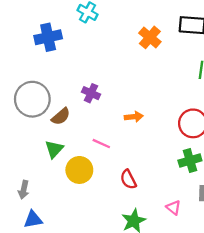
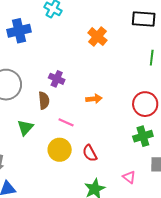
orange cross: (150, 37) -> (97, 37), moved
brown semicircle: (61, 116) -> (44, 101), moved, turned -54
yellow circle: (79, 170) -> (60, 150), moved

